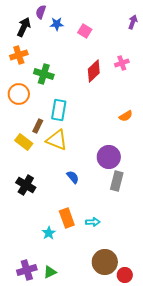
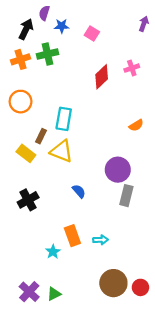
green cross: (44, 74) -> (48, 54), moved, turned -30
black cross: (26, 185) -> (28, 200), turned 30
purple cross: (27, 270) -> (29, 292), turned -30
red circle: (125, 275) -> (140, 287), moved

